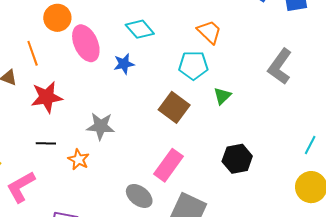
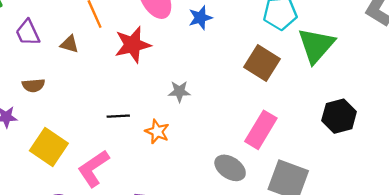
green triangle: (222, 96) -> (316, 45), size x1.8
red star: (47, 97) -> (133, 45), moved
gray star: (101, 126) -> (179, 91), size x0.7

